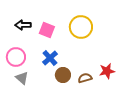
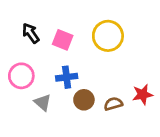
black arrow: (23, 25) -> (31, 33), turned 56
blue cross: (50, 58) -> (67, 77), turned 35
gray triangle: (22, 78) -> (43, 102), moved

